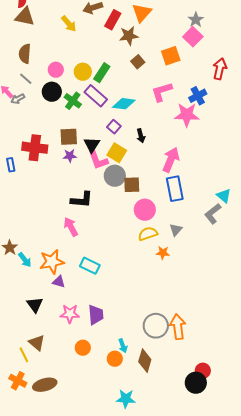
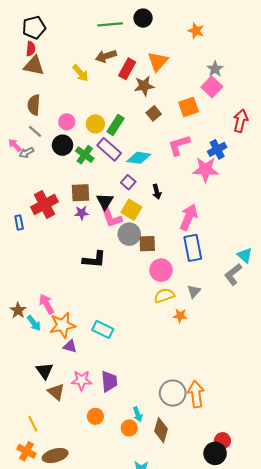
red cross: (35, 148) -> (44, 204), turned -35
pink arrow: (71, 227) -> (47, 304), moved
brown triangle: (37, 343) -> (56, 392), moved

